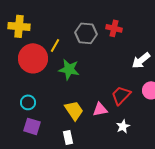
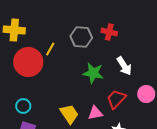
white arrow: (141, 60) -> (124, 66), moved, turned -84
green star: (69, 69) -> (93, 73), moved

